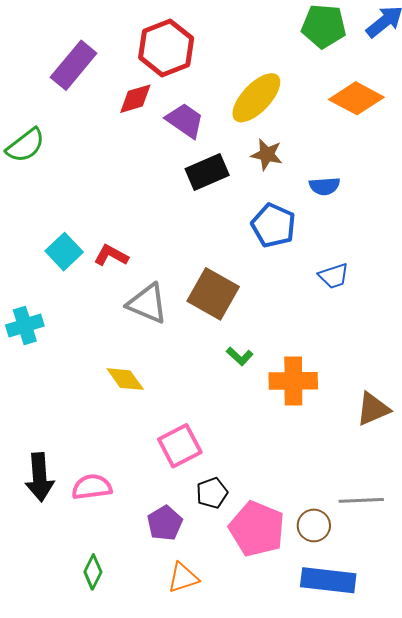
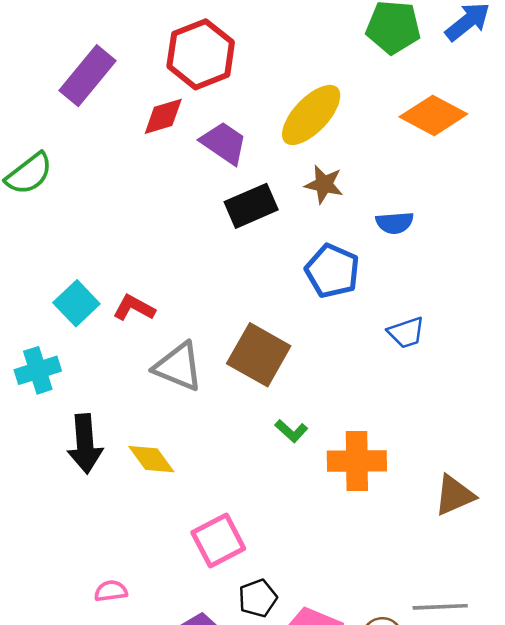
cyan cross: (25, 325) -> (38, 370), moved
black arrow: (40, 477) -> (85, 444), moved
pink semicircle: (92, 487) -> (111, 591), size x0.7

